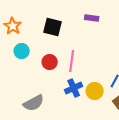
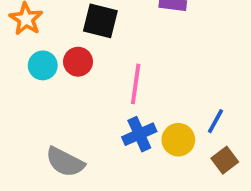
red circle: (50, 62) -> (78, 62), moved
gray semicircle: (34, 103) -> (65, 162), turned 55

